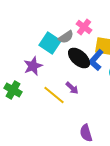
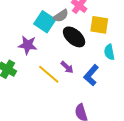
blue L-shape: (96, 60) -> (91, 75), moved
purple star: (33, 66) -> (28, 45), turned 30

